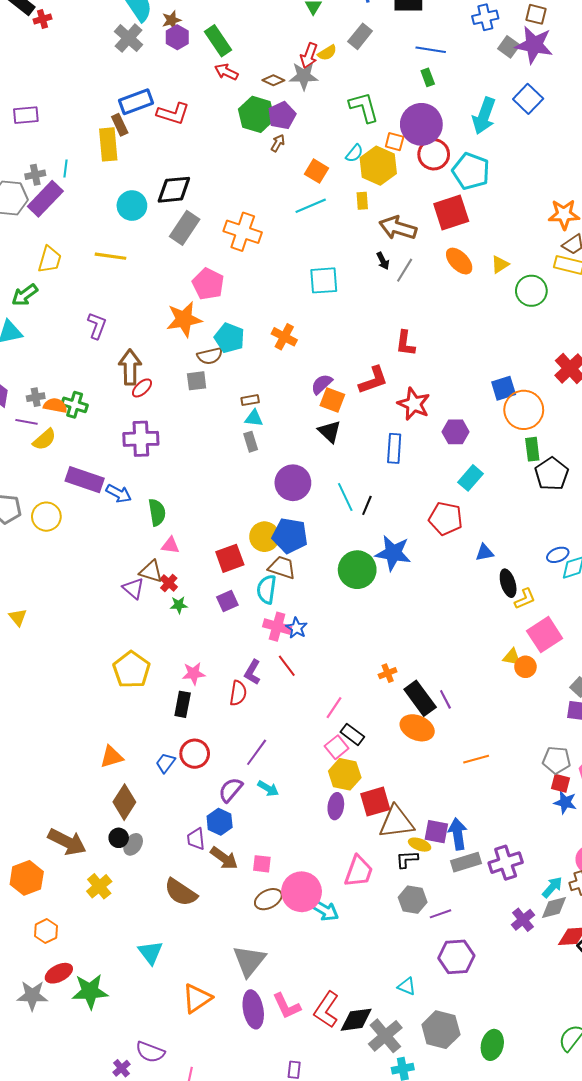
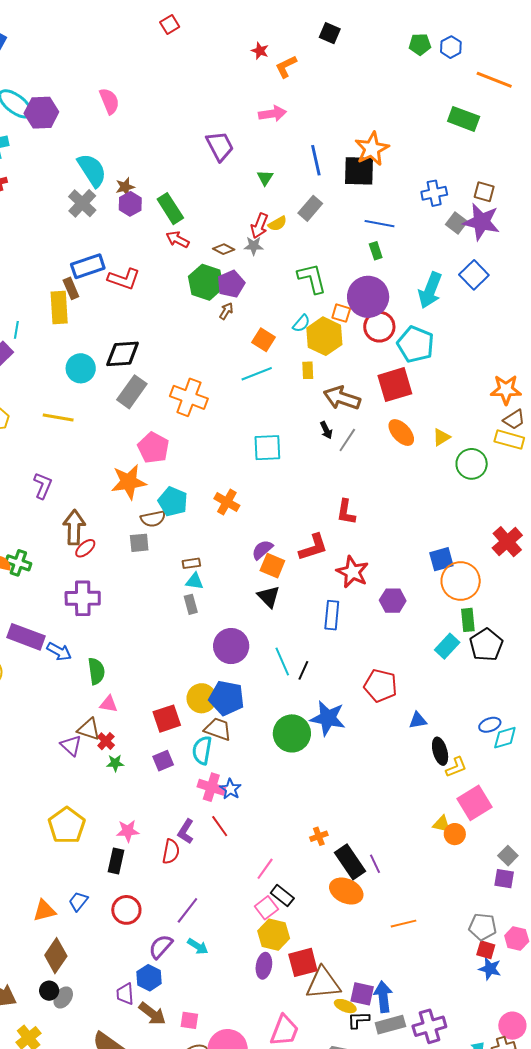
gray star: (304, 76) -> (254, 246), size x0.7
cyan rectangle: (470, 478) -> (447, 646), moved
blue trapezoid: (166, 763) -> (78, 901), moved
black L-shape: (407, 859) -> (358, 1020), moved

